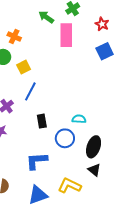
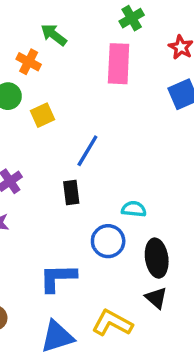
green arrow: (46, 17) -> (54, 35), moved
blue line: (30, 91) -> (87, 151), moved
black rectangle: (42, 121) -> (71, 192), moved
black ellipse: (94, 147) -> (157, 258), turned -30

